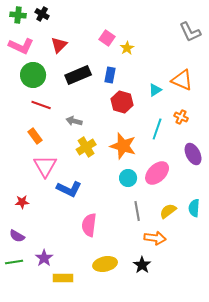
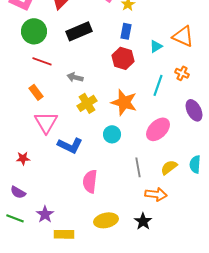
blue rectangle: (110, 75) -> (126, 31), moved
cyan circle: (128, 178) -> (112, 134), moved
green line: (14, 262) -> (15, 218), turned 30

